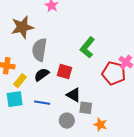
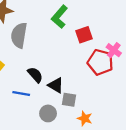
green L-shape: (87, 47) -> (59, 17), moved
red square: (64, 72) -> (84, 35), moved, turned -35
black semicircle: (42, 75) -> (35, 75), moved, turned 84

